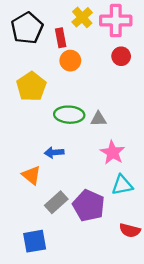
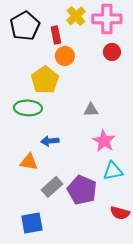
yellow pentagon: (31, 87) -> (45, 80), moved
green ellipse: (69, 115) -> (28, 108), moved
orange triangle: (31, 175) -> (29, 162), turned -30

